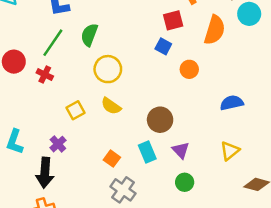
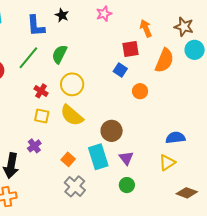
red cross: (45, 74) -> (41, 91), moved
blue semicircle: (232, 103) -> (175, 138), moved
yellow semicircle: (111, 106) -> (72, 115), size x1.4
yellow square: (75, 110) -> (42, 116), turned 35
purple cross: (58, 144) -> (34, 146), moved
cyan rectangle: (147, 152) -> (98, 157), size x1.4

